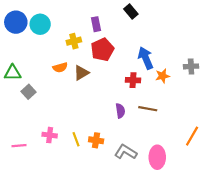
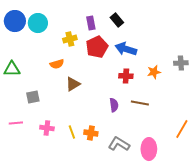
black rectangle: (131, 12) -> (117, 20), moved
blue arrow: (146, 58) -> (126, 49), moved, turned -50
brown triangle: (81, 73) -> (73, 84), moved
gray square: (28, 92) -> (33, 97), moved, turned 32
pink line: (19, 146) -> (16, 123), moved

